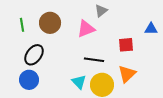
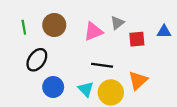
gray triangle: (101, 11) -> (117, 23), moved
red square: (126, 45) -> (137, 39), moved
blue circle: (29, 80) -> (53, 87), moved

